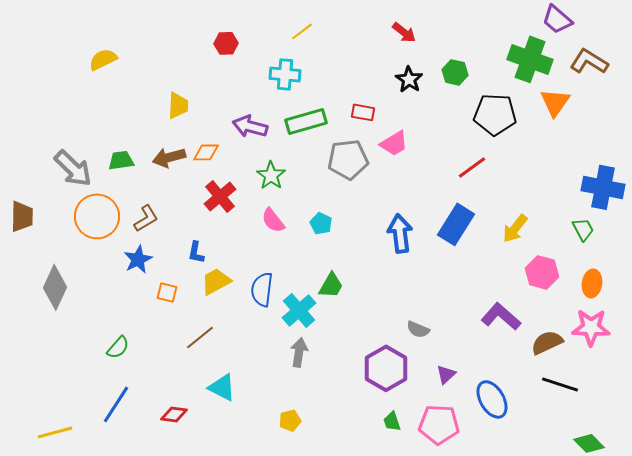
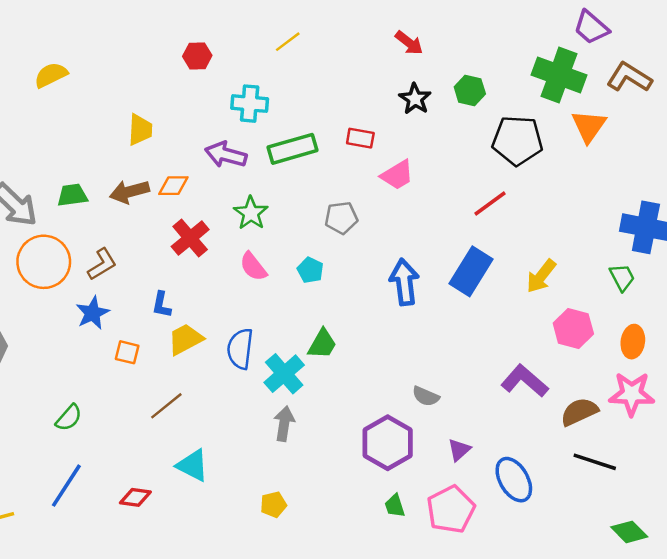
cyan cross: (285, 74) -> (250, 104), moved
gray pentagon: (348, 159) -> (341, 218), moved, size x0.7
pink pentagon: (439, 424) -> (451, 509), turned -30

